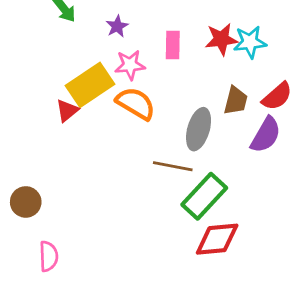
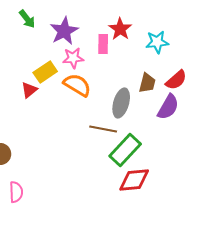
purple star: (117, 26) -> (64, 31), size x1.8
red star: (221, 39) -> (120, 29), moved, turned -30
yellow rectangle: (90, 85) -> (45, 72), size x0.7

